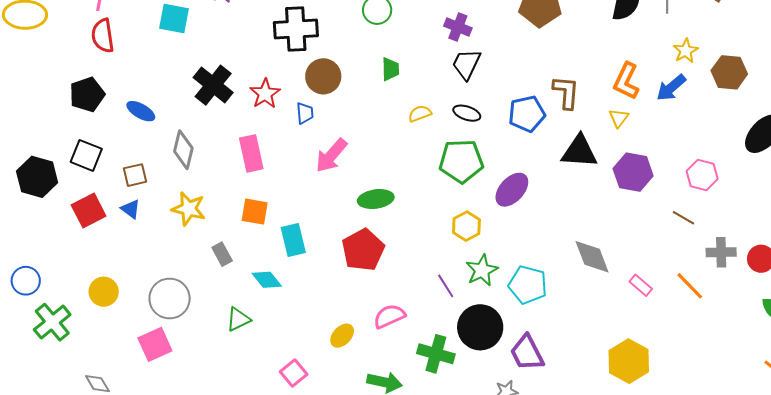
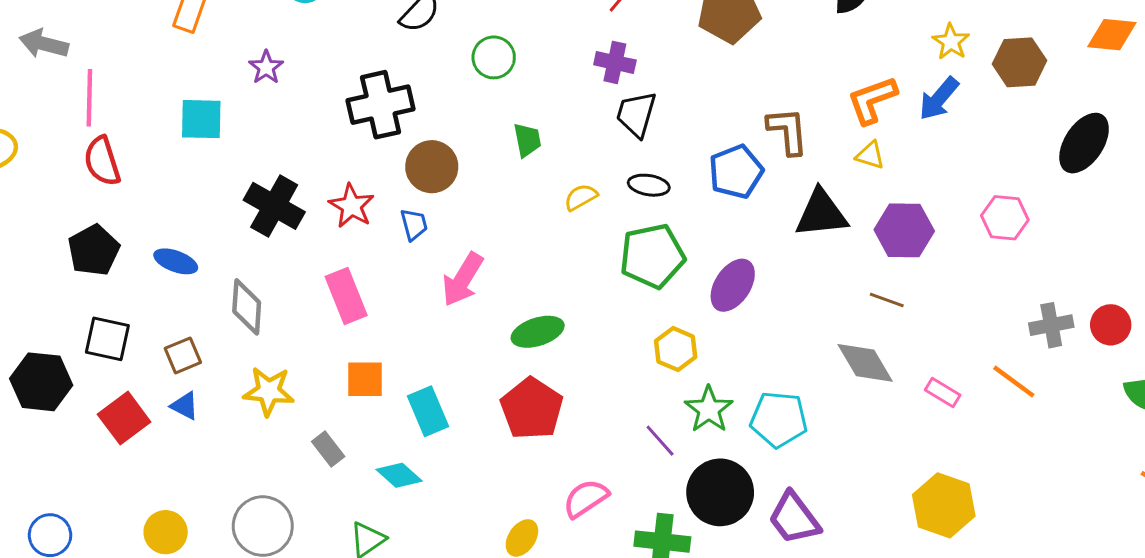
orange L-shape: (626, 81) -> (872, 100), turned 54
yellow triangle: (619, 118) -> (870, 155), turned -40
brown line: (684, 218) -> (887, 300), moved

